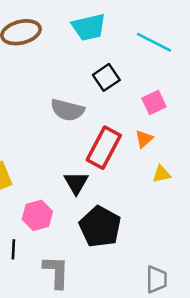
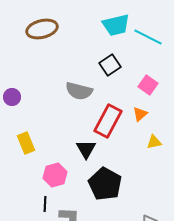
cyan trapezoid: (89, 27) -> (116, 25), moved
pink square: (154, 102) -> (148, 85), turned -30
black line: (13, 249) -> (45, 204), moved

